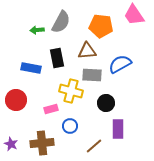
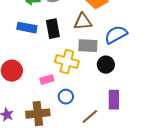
blue rectangle: (31, 68) -> (27, 28), moved
black circle: (106, 103) -> (106, 65), moved

